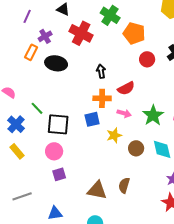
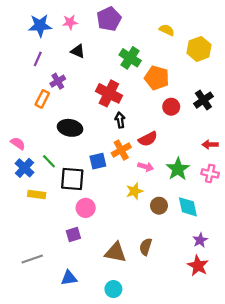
red cross: (81, 33) -> (109, 93), moved
black ellipse: (56, 63) -> (70, 128), moved
orange cross: (102, 98) -> (121, 150), turned -30
blue square: (92, 119) -> (98, 161), moved
blue cross: (16, 124) -> (24, 168), moved
yellow rectangle: (17, 151) -> (37, 195), moved, turned -42
pink circle: (54, 151) -> (86, 208), moved

